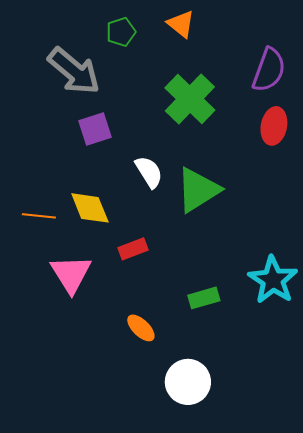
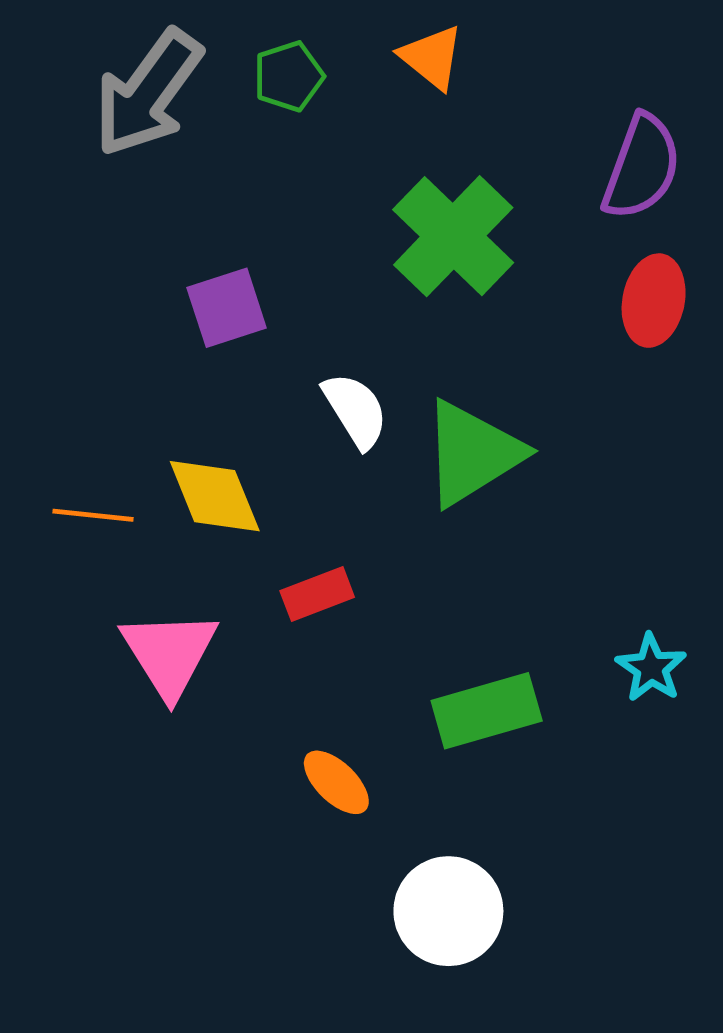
gray arrow: (74, 71) -> (148, 93), moved, turned 86
cyan star: (273, 280) -> (651, 668), size x0.6
green rectangle: (204, 298) -> (487, 711), size x1.4

